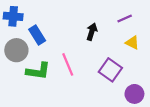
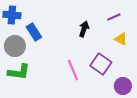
pink line: (68, 64) -> (73, 70), moved
green L-shape: (38, 71) -> (19, 72), moved

